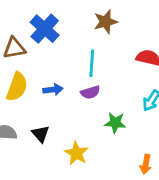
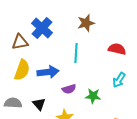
blue arrow: (53, 90) -> (48, 72), size x1.5
purple semicircle: (90, 92) -> (69, 89), moved

